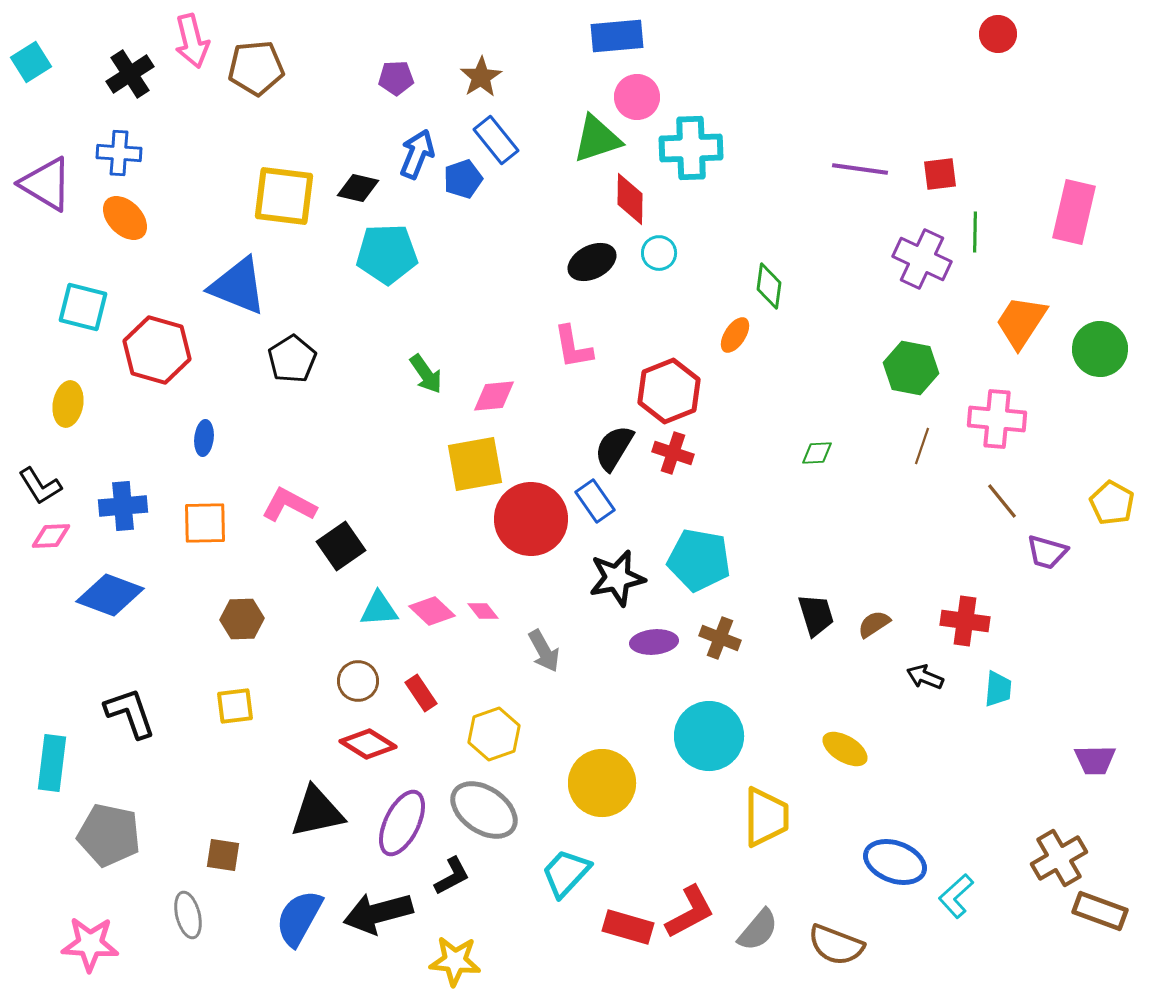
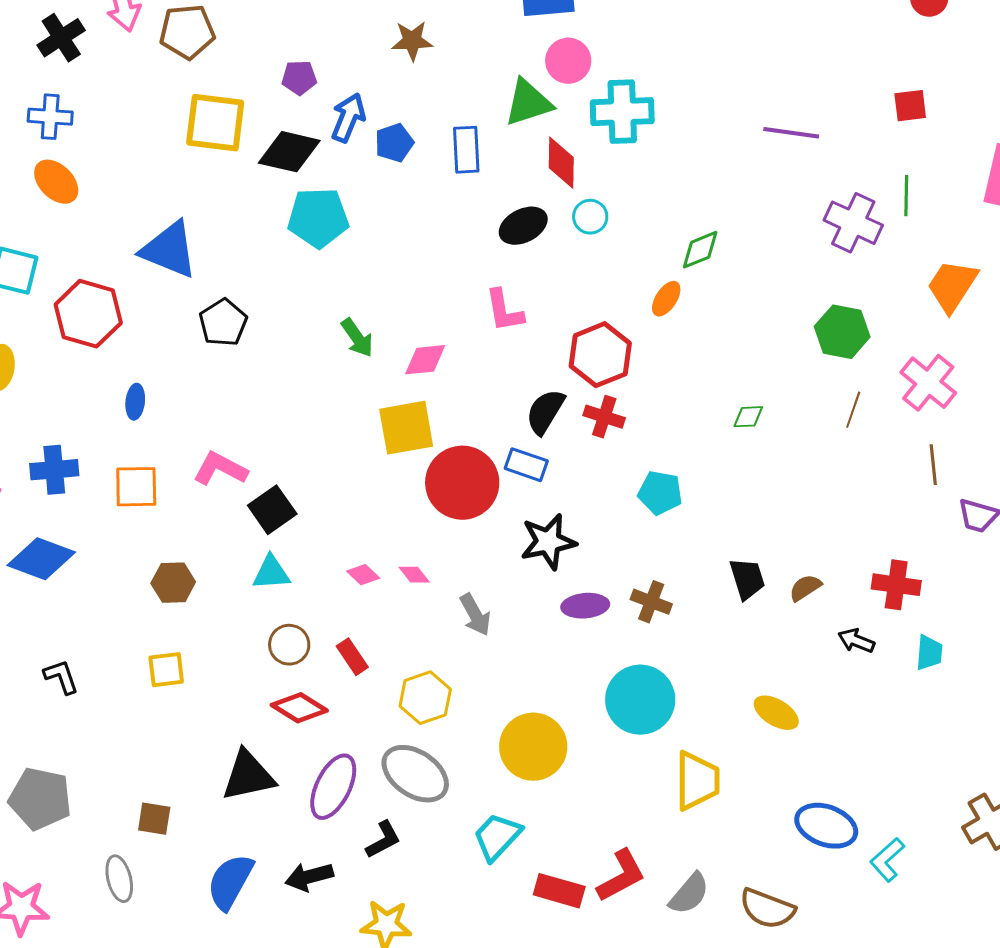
brown star: (481, 77) -> (412, 41), turned 30
purple pentagon: (396, 78) -> (299, 78), moved
blue rectangle: (496, 140) -> (466, 150), moved, turned 36
red square: (940, 174) -> (910, 106), moved
black diamond: (358, 188) -> (289, 152), size x1.5
yellow square: (284, 196) -> (215, 123), moved
green diamond: (769, 286) -> (700, 250), turned 60
pink cross: (997, 419) -> (928, 383), turned 34
blue rectangle: (595, 501) -> (526, 465), turned -36
brown line: (1002, 501) -> (933, 465), turned 33
cyan pentagon: (699, 560) -> (660, 493), moved, size x0.7
cyan triangle: (379, 609) -> (271, 573), moved
pink diamond: (432, 611) -> (363, 575), size x0.7
black L-shape: (130, 713) -> (61, 677), size x0.7
black arrow: (378, 913) -> (309, 877), size x0.7

